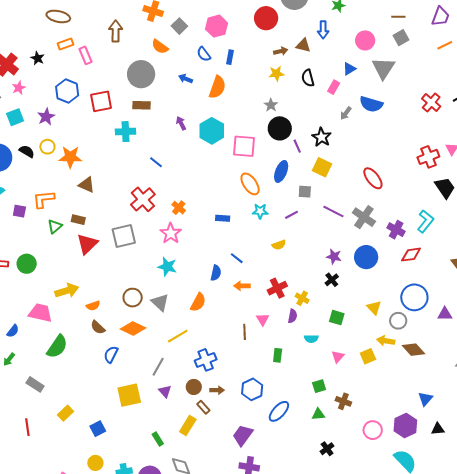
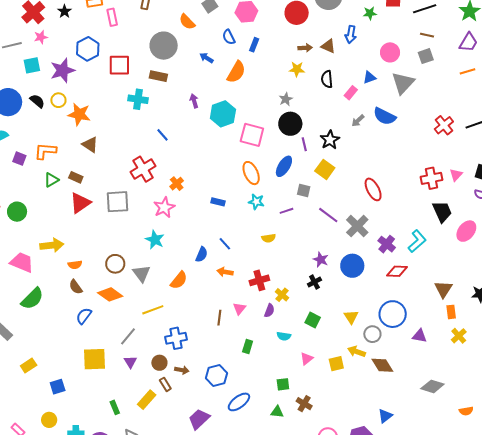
purple star: (46, 117) -> (63, 70), size x1.4

